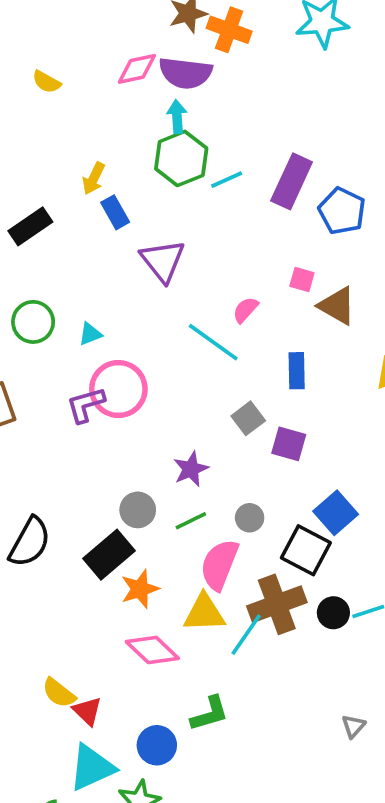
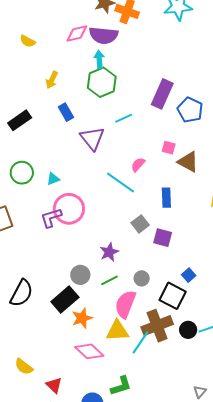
yellow arrow: (94, 178) -> (52, 80), moved
cyan line: (227, 180) -> (124, 118), moved
blue square: (336, 513) -> (189, 275), size x0.6
yellow semicircle: (59, 693) -> (24, 367), moved

